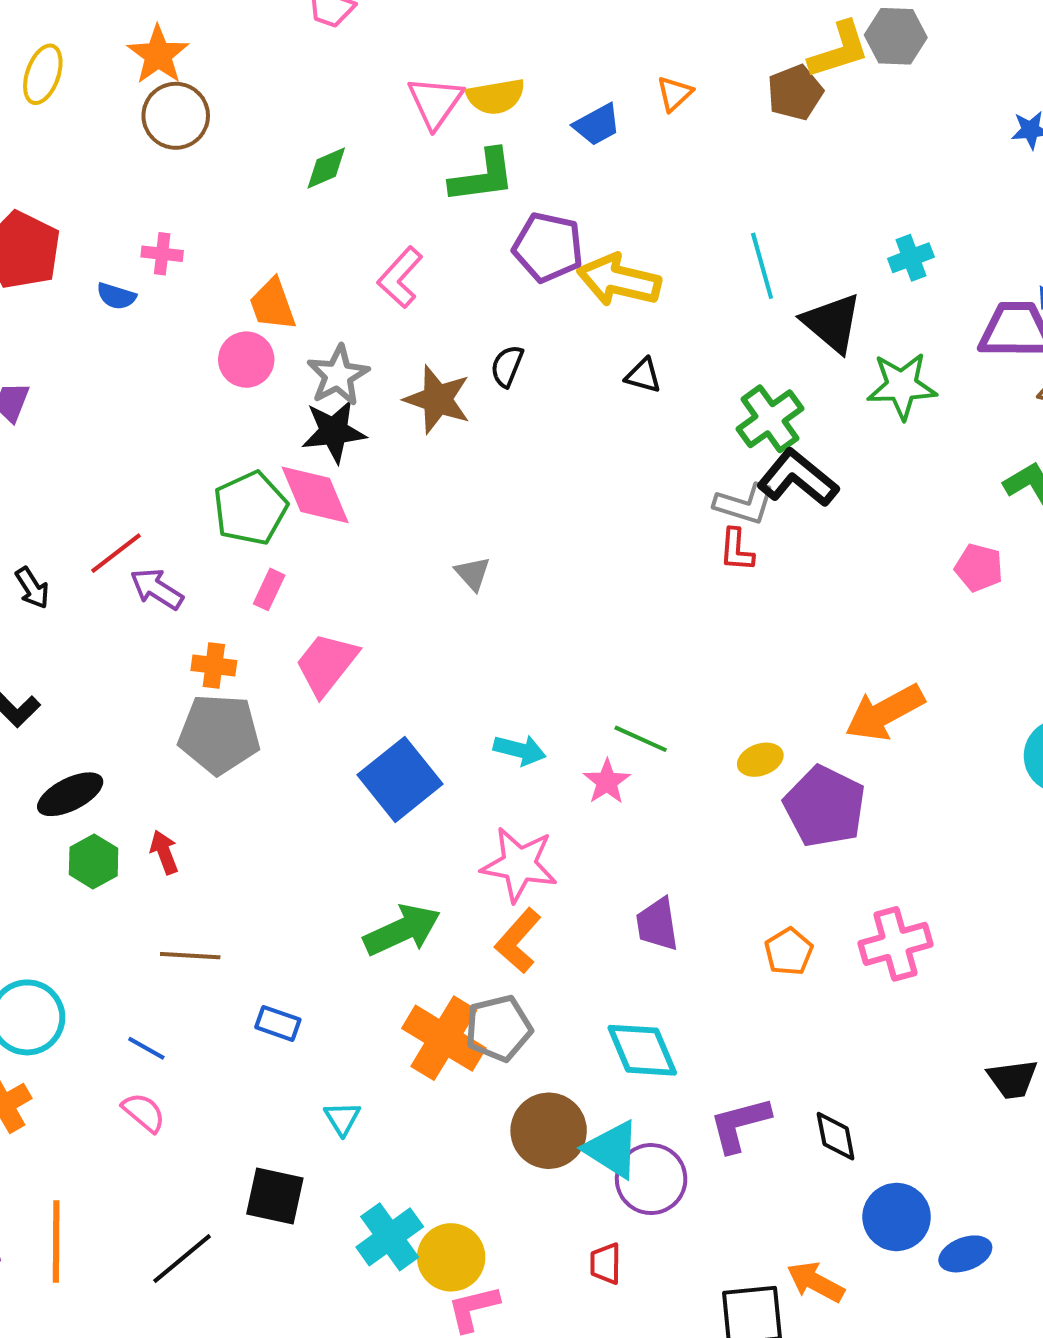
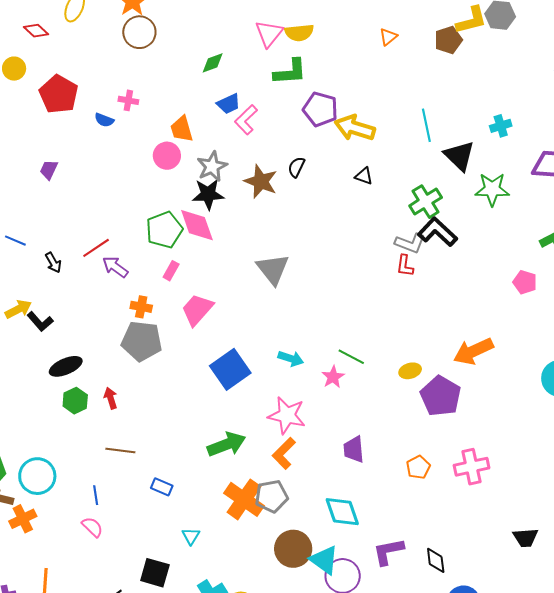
blue trapezoid: (597, 125) -> (229, 104), moved
gray triangle: (473, 573) -> (273, 269), size x1.8
blue line: (146, 1048) -> (96, 495), turned 48

